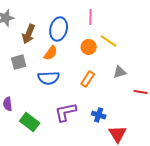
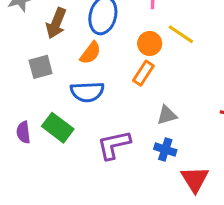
gray triangle: (120, 72) -> (167, 115), moved
orange rectangle: (88, 79) -> (143, 73), moved
green rectangle: (30, 122) -> (58, 128), moved

